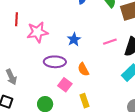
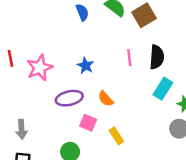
pink line: (110, 42) -> (129, 58), turned -64
gray arrow: (11, 77) -> (22, 129), turned 35

